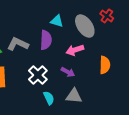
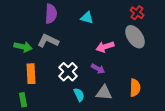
gray ellipse: (85, 26) -> (135, 37), moved
purple semicircle: (46, 40) -> (51, 14), moved
orange semicircle: (105, 65) -> (135, 88), moved

